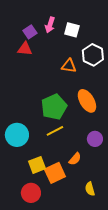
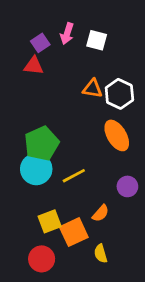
white hexagon: (93, 55) -> (119, 94), moved
green pentagon: (54, 107) -> (42, 144), moved
cyan circle: (17, 135) -> (36, 169), moved
yellow semicircle: (90, 189) -> (101, 254), moved

